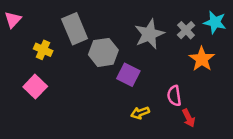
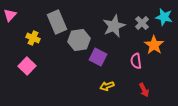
pink semicircle: (174, 96) -> (136, 61), moved

